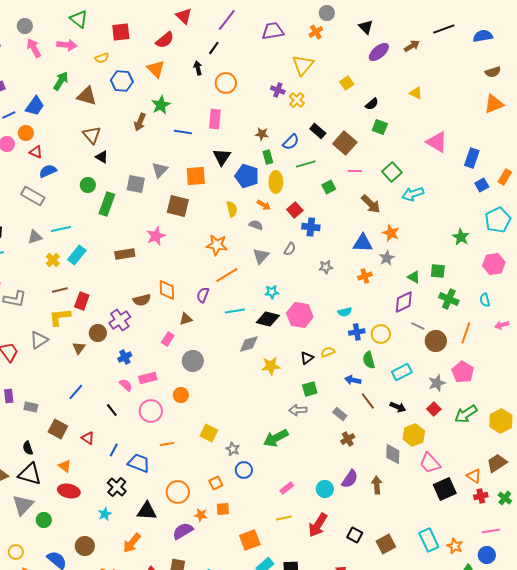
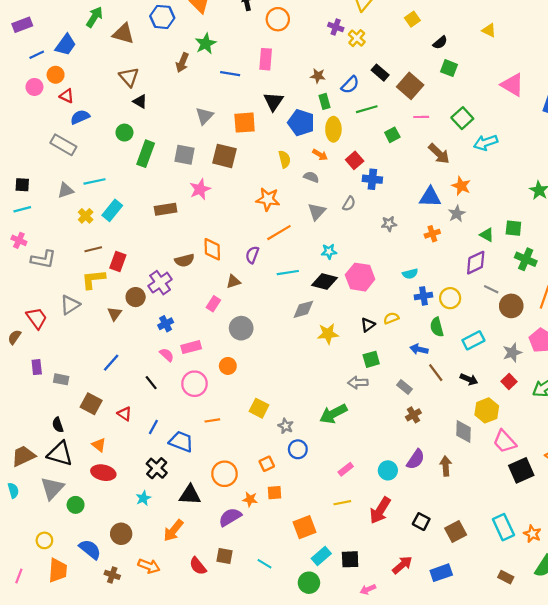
gray square: (136, 184) -> (184, 155), moved

